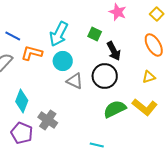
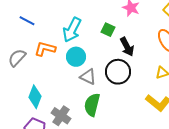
blue line: (13, 36) -> (27, 21), moved
green semicircle: (115, 109) -> (92, 105), moved, turned -50

